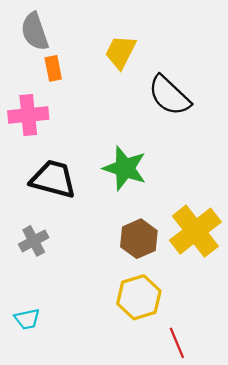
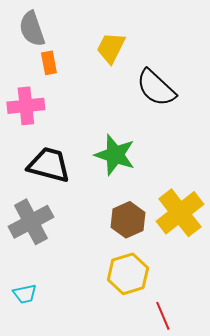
gray cross: (34, 241) -> (31, 222), size x1.6

